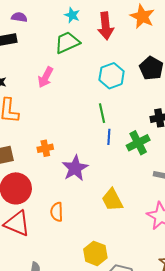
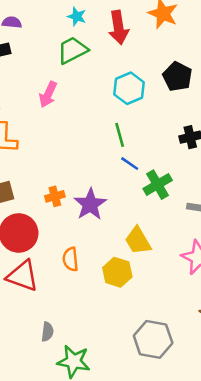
blue line: (109, 137) -> (130, 164), turned -56
green cross: (138, 143) -> (158, 185), moved
orange cross: (45, 148) -> (55, 196), moved
yellow hexagon: (95, 253) -> (117, 272), moved

